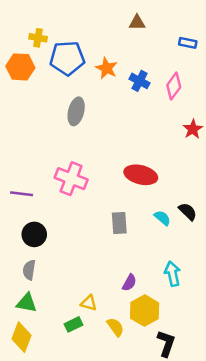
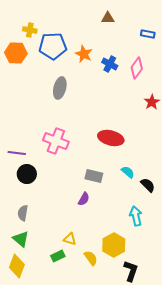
black semicircle: (188, 212) -> (148, 185), moved
gray rectangle: (119, 223) -> (94, 176), turned -72
black circle: (34, 234) -> (27, 174), moved
purple semicircle: (129, 283) -> (84, 199), moved
green triangle: (27, 303) -> (21, 239), turned 30

